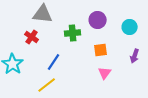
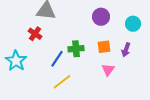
green cross: (73, 33) -> (76, 49), moved
purple arrow: (135, 56) -> (126, 50), moved
yellow line: (47, 85) -> (62, 82), moved

